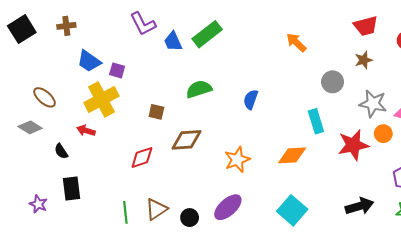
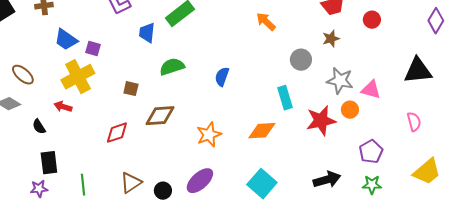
blue trapezoid: (173, 41) -> (147, 33), moved, turned 30
purple star: (38, 204) -> (39, 189), moved, turned -30
green line: (125, 212) -> (83, 185), moved

